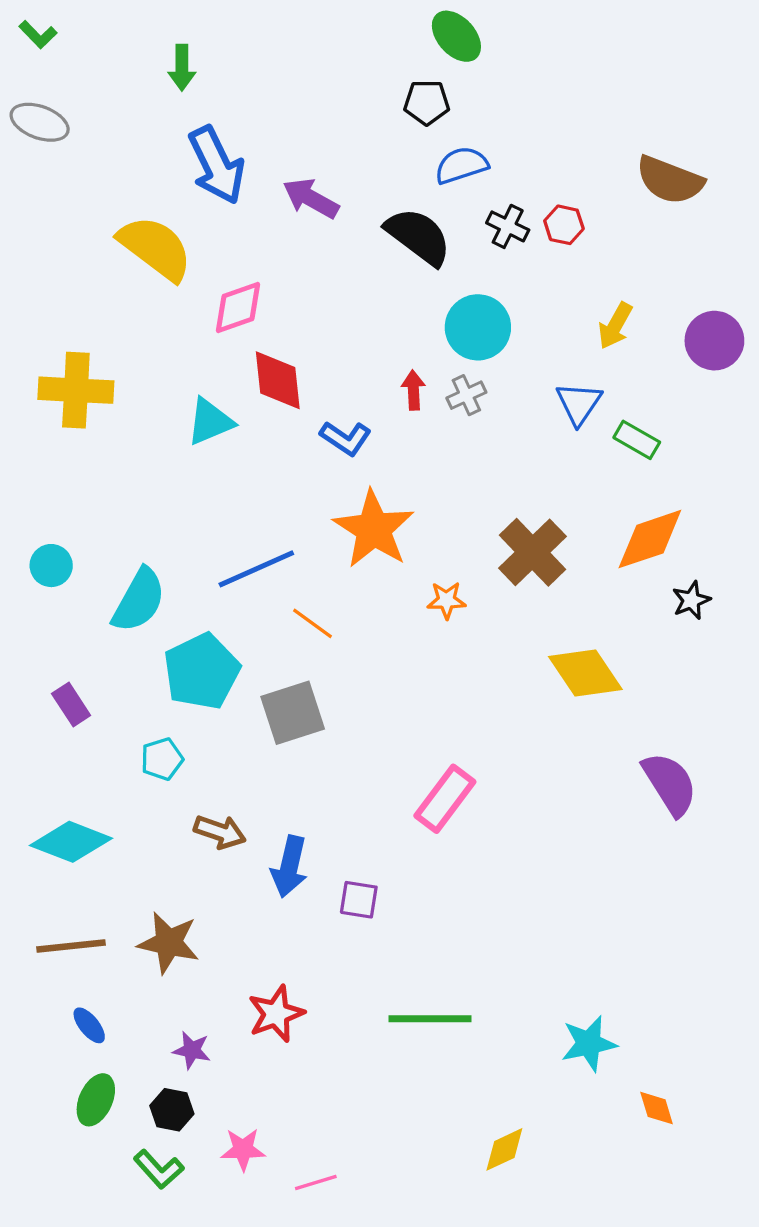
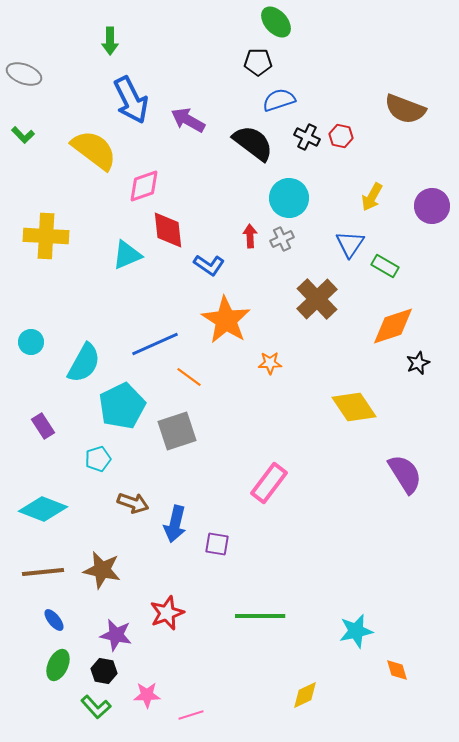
green L-shape: (38, 35) -> (23, 135), moved
brown cross: (533, 552) -> (317, 299), moved
purple star: (192, 1050) -> (116, 635), size x1.4

